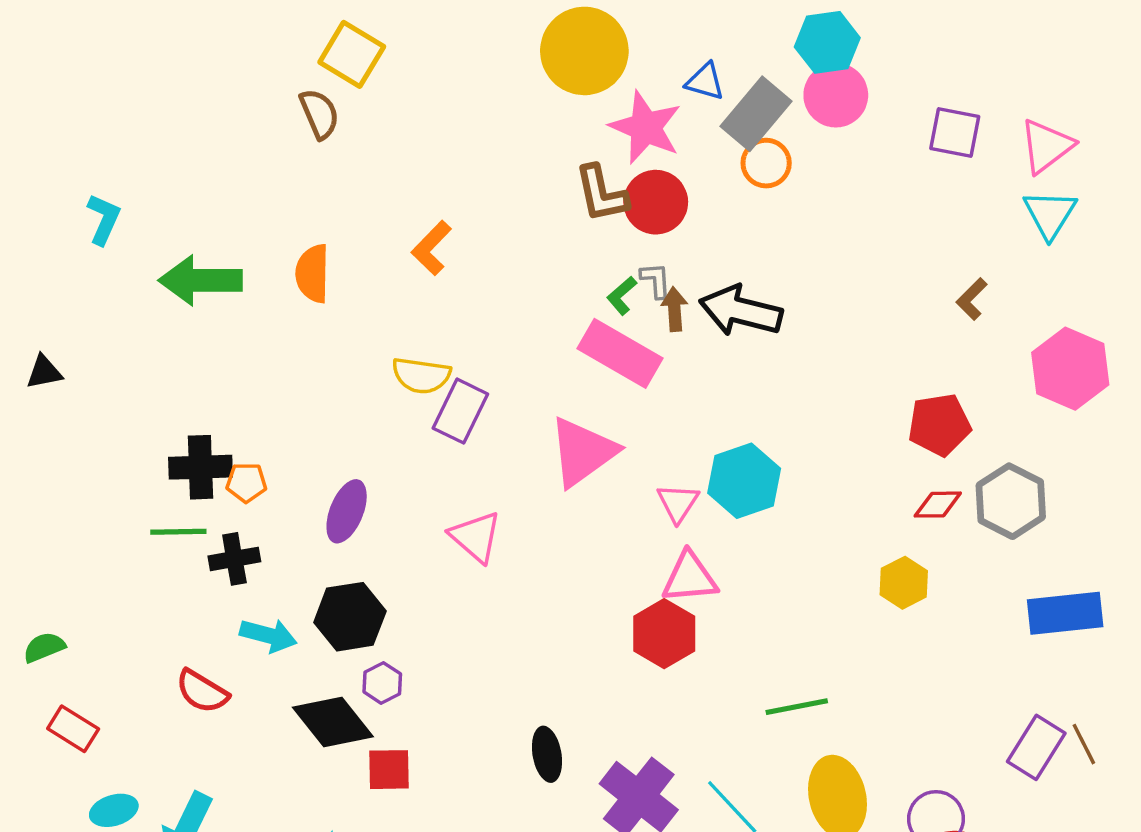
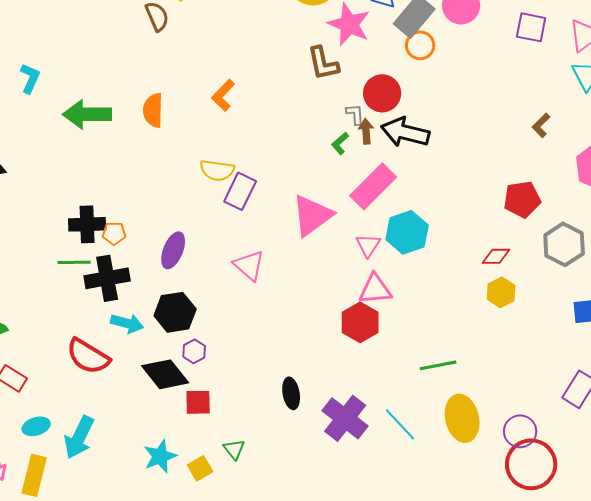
red circle: (656, 202) -> (382, 93), moved
green L-shape: (622, 296) -> (340, 143), moved
pink rectangle: (620, 353) -> (373, 186), moved, turned -75
red diamond: (938, 505) -> (496, 256), moved
black cross: (234, 559) -> (107, 278), size x1.5
red semicircle: (202, 691) -> (88, 356), size x1.4

